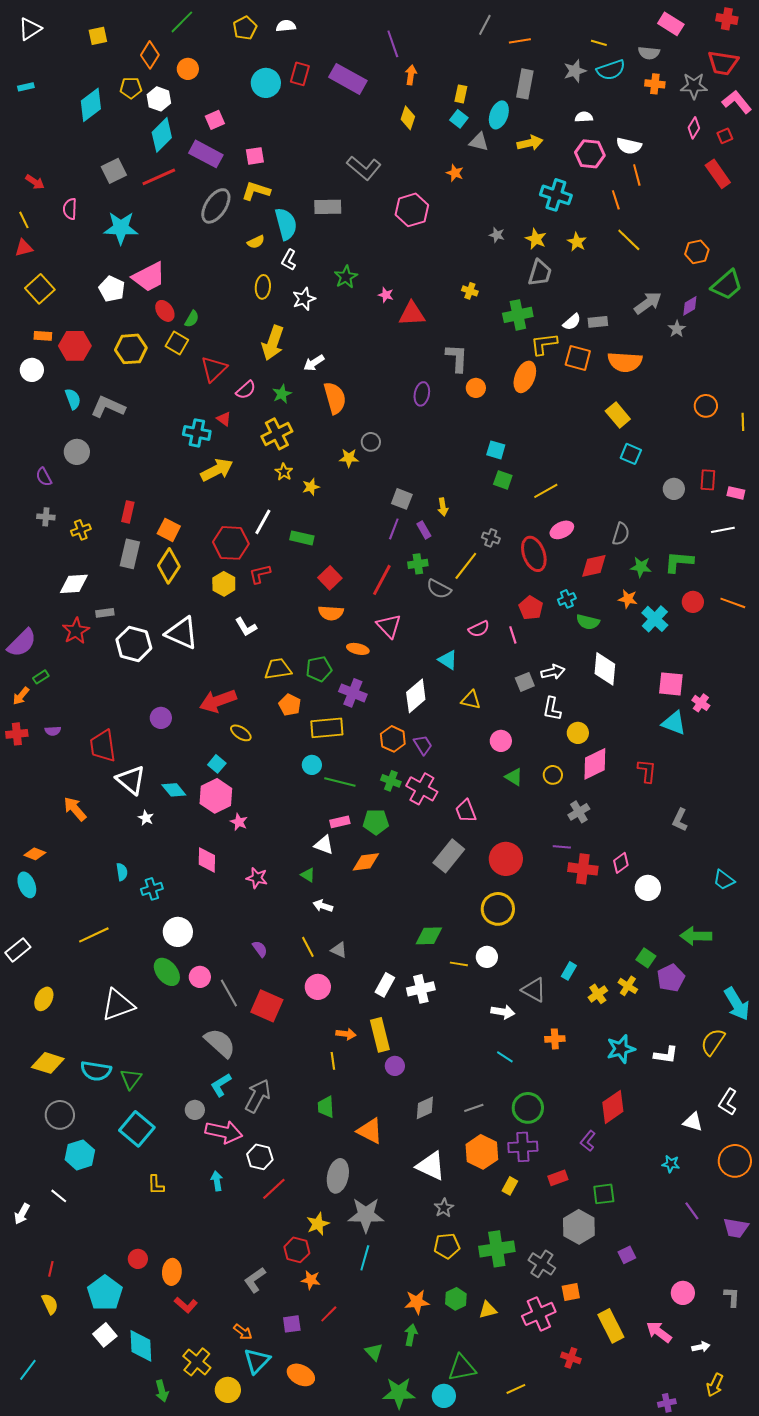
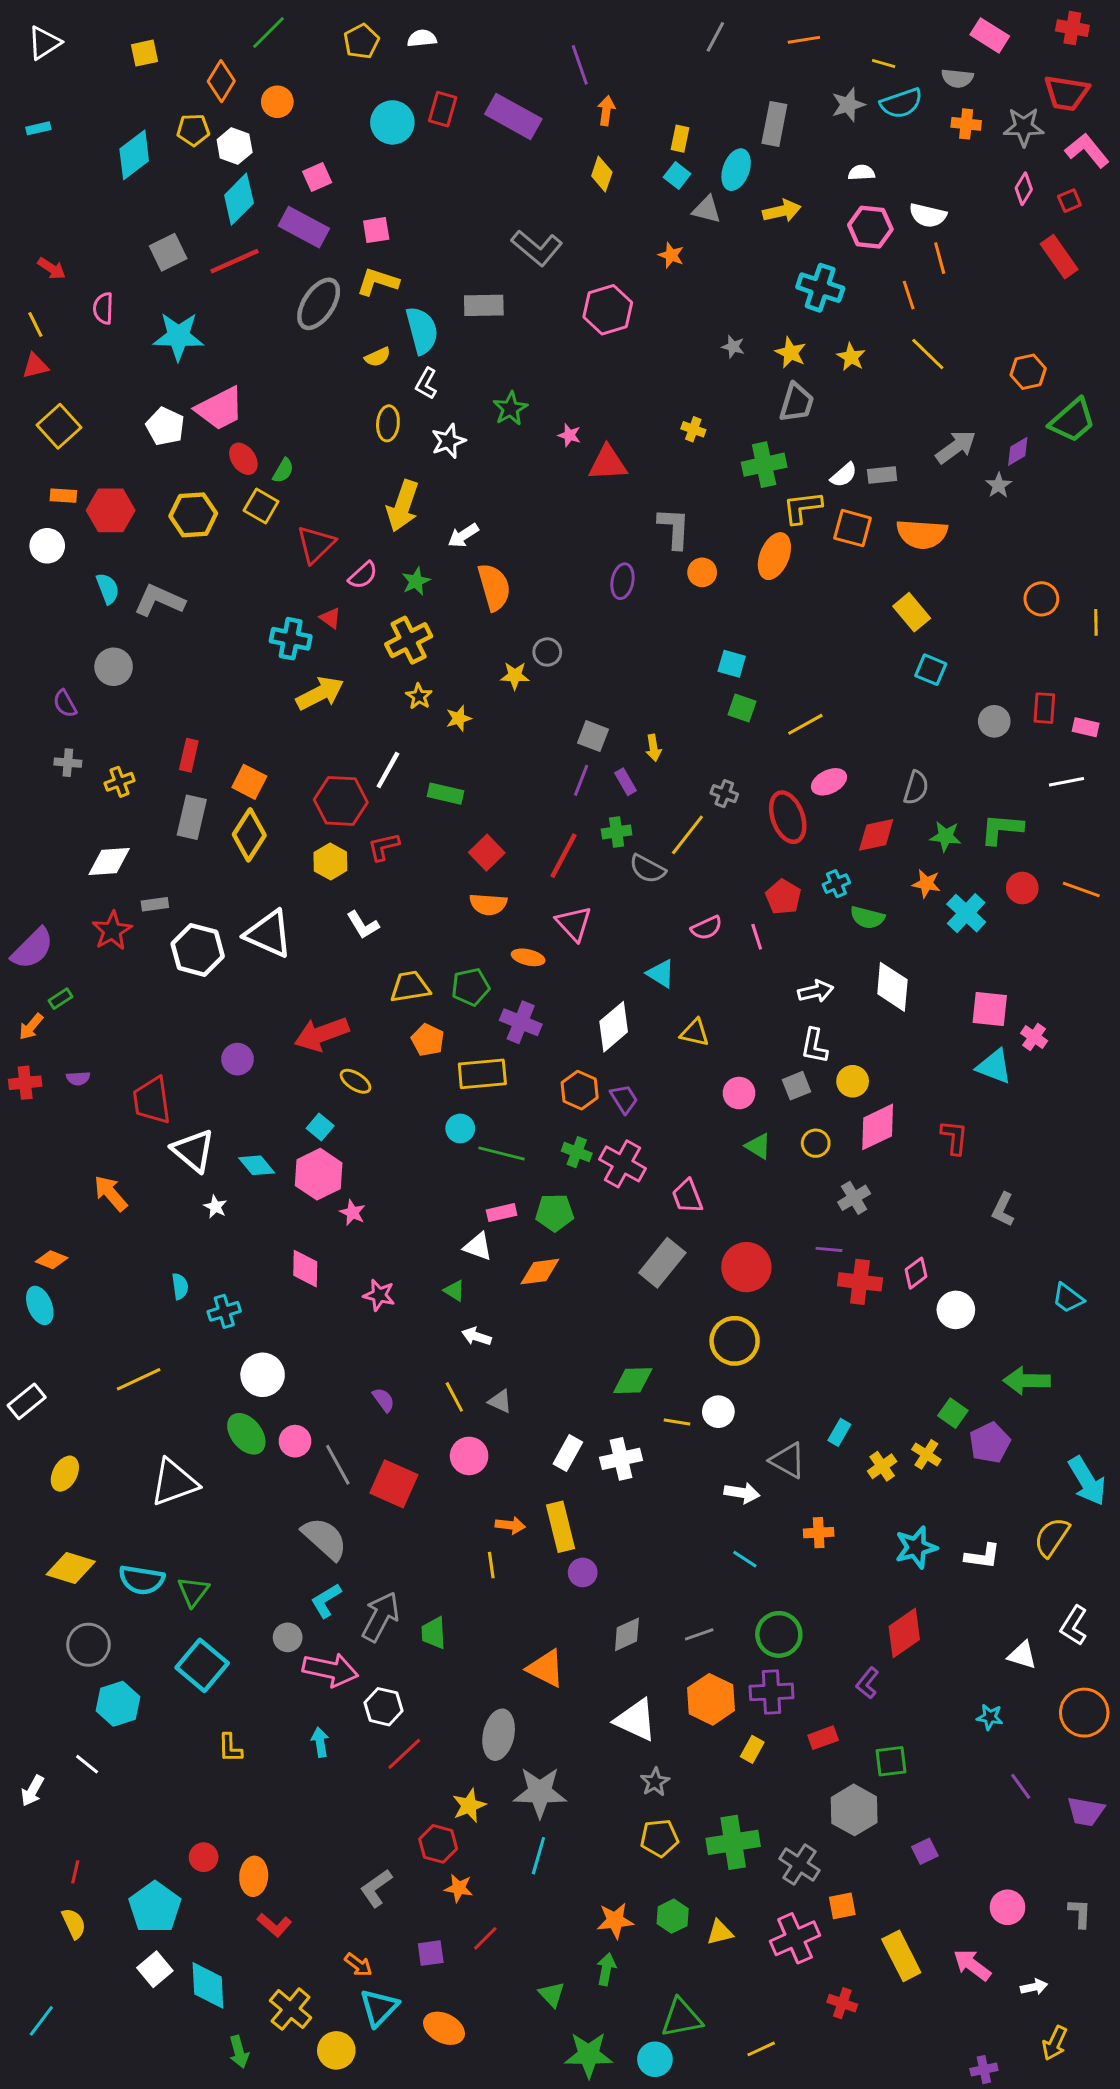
orange line: (520, 41) -> (804, 40), moved
gray square: (525, 682) -> (797, 1086), moved
green trapezoid: (326, 1107) -> (434, 1633), moved

